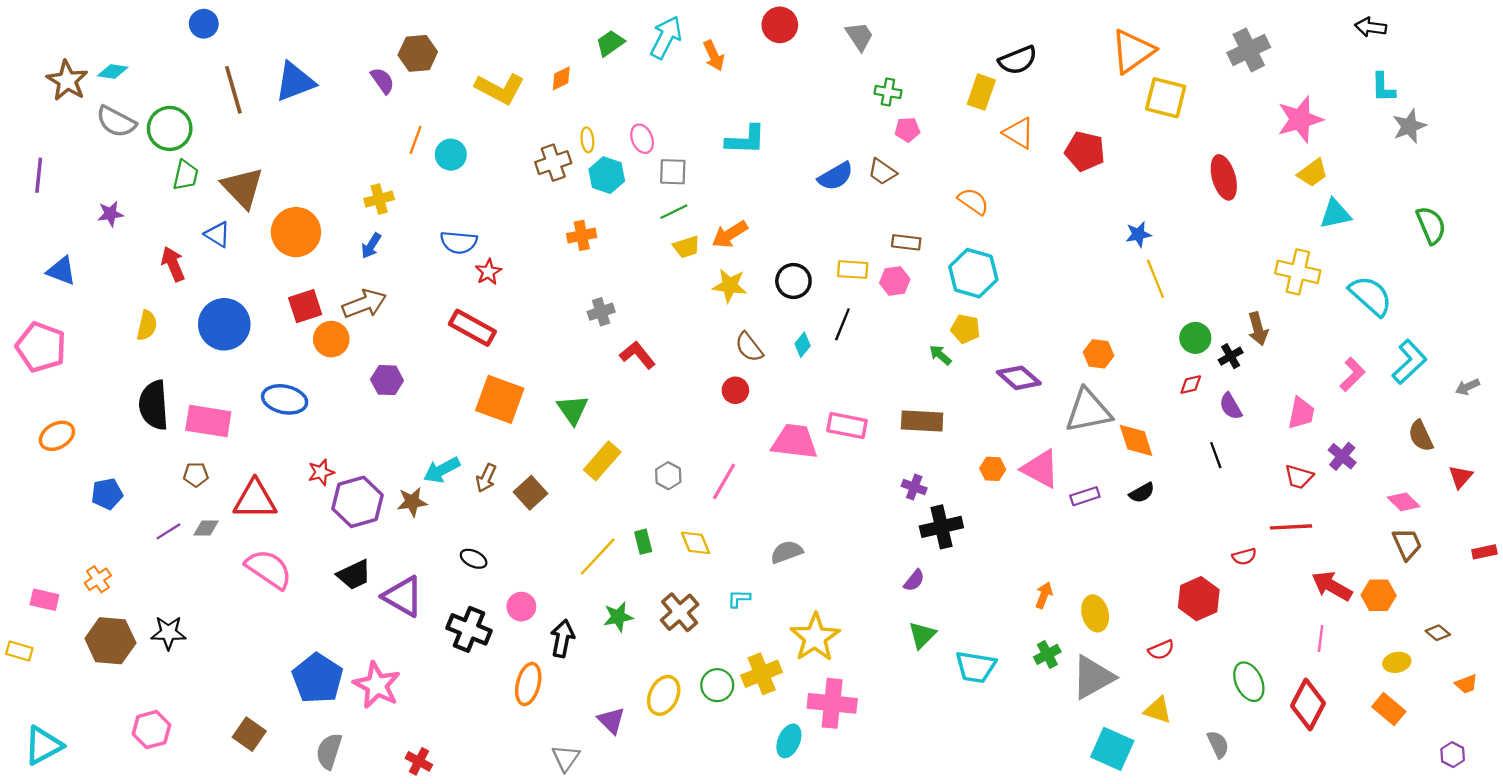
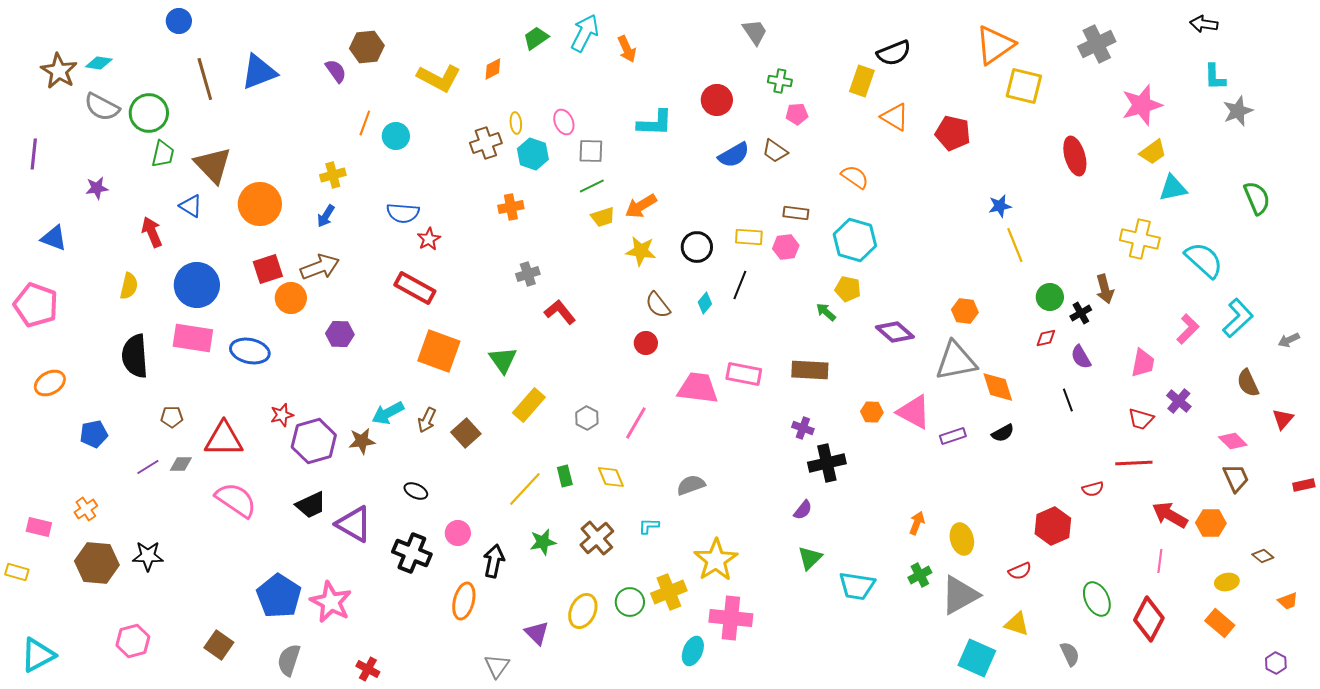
red circle: (780, 25) -> (717, 100), moved
pink rectangle: (208, 421) -> (193, 338), moved

